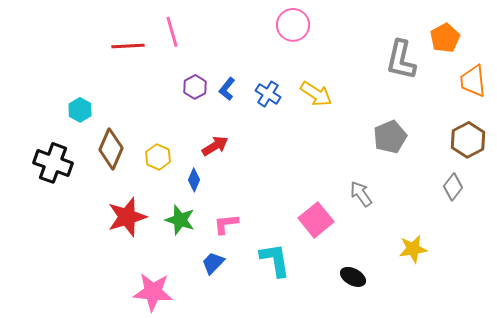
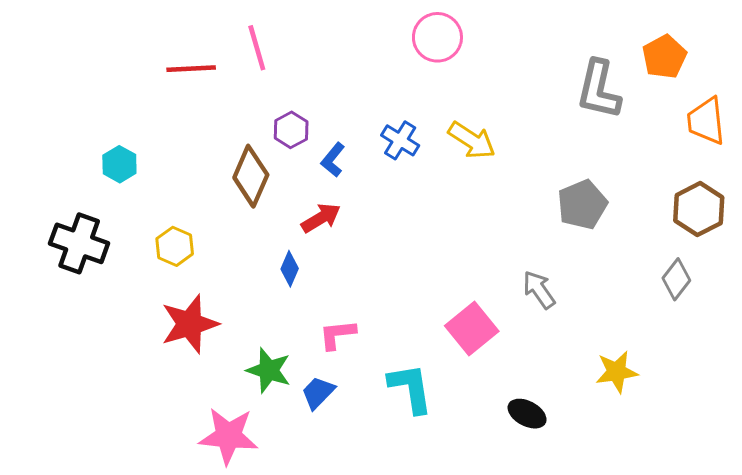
blue L-shape: (227, 89) -> (333, 160), moved
brown diamond: (111, 149) -> (251, 176), moved
yellow hexagon: (158, 157) -> (175, 246), moved
green star: (180, 220) -> (269, 370), moved

